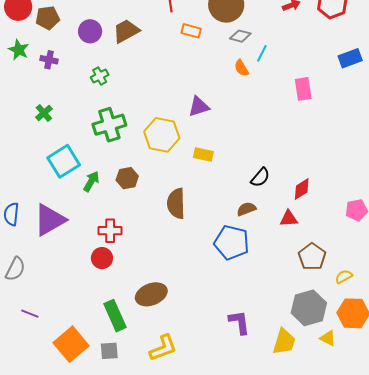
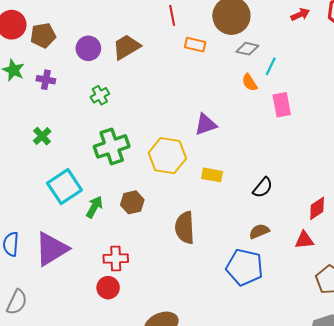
pink rectangle: (303, 89) -> (282, 105), moved
black semicircle: (260, 177) -> (263, 188), moved

